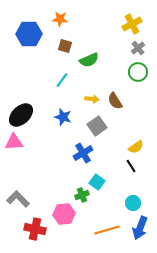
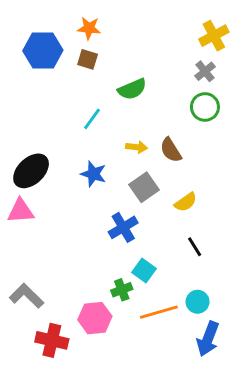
yellow cross: (132, 24) -> (214, 36), moved
brown square: (65, 46) -> (88, 59), moved
yellow semicircle: (136, 147) -> (186, 202), moved
orange line: (107, 230) -> (159, 312), moved

